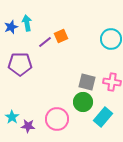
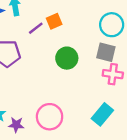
gray square: (87, 82) -> (106, 52), moved
green circle: (83, 102) -> (67, 58), moved

